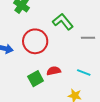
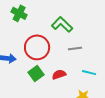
gray line: (88, 38) -> (75, 49), moved
green square: (36, 79) -> (36, 73), moved

